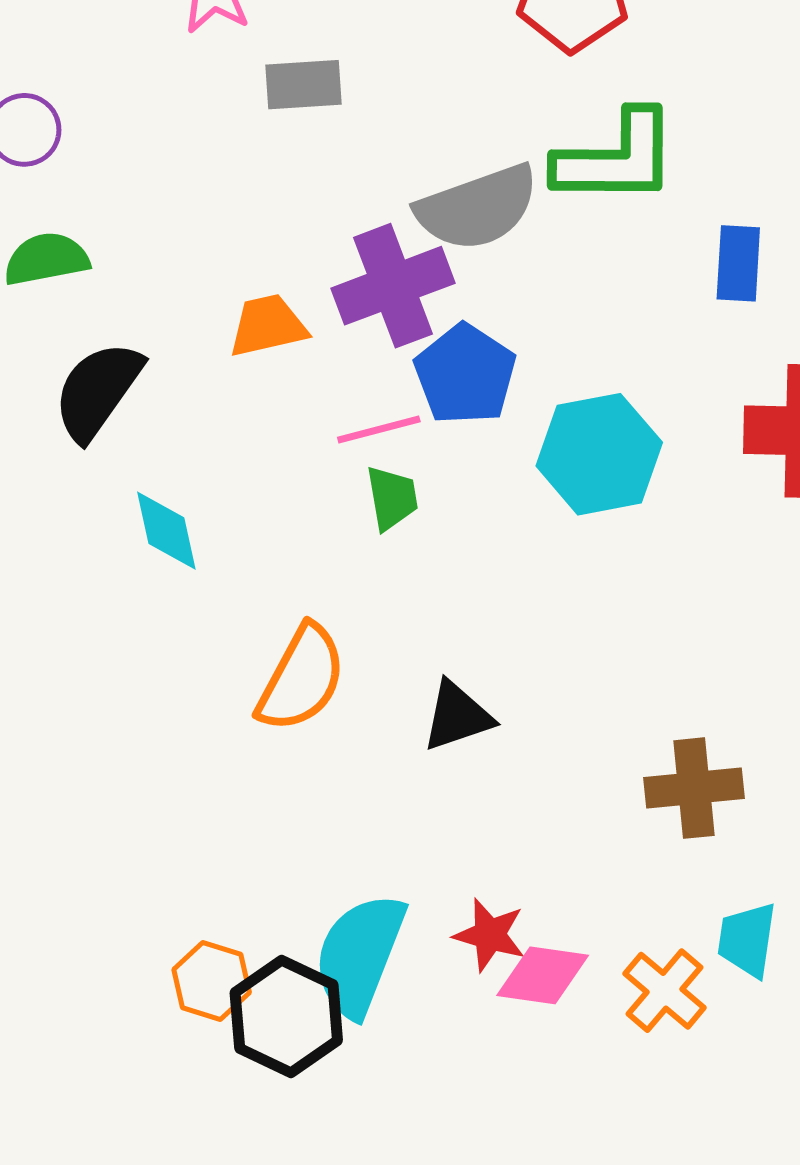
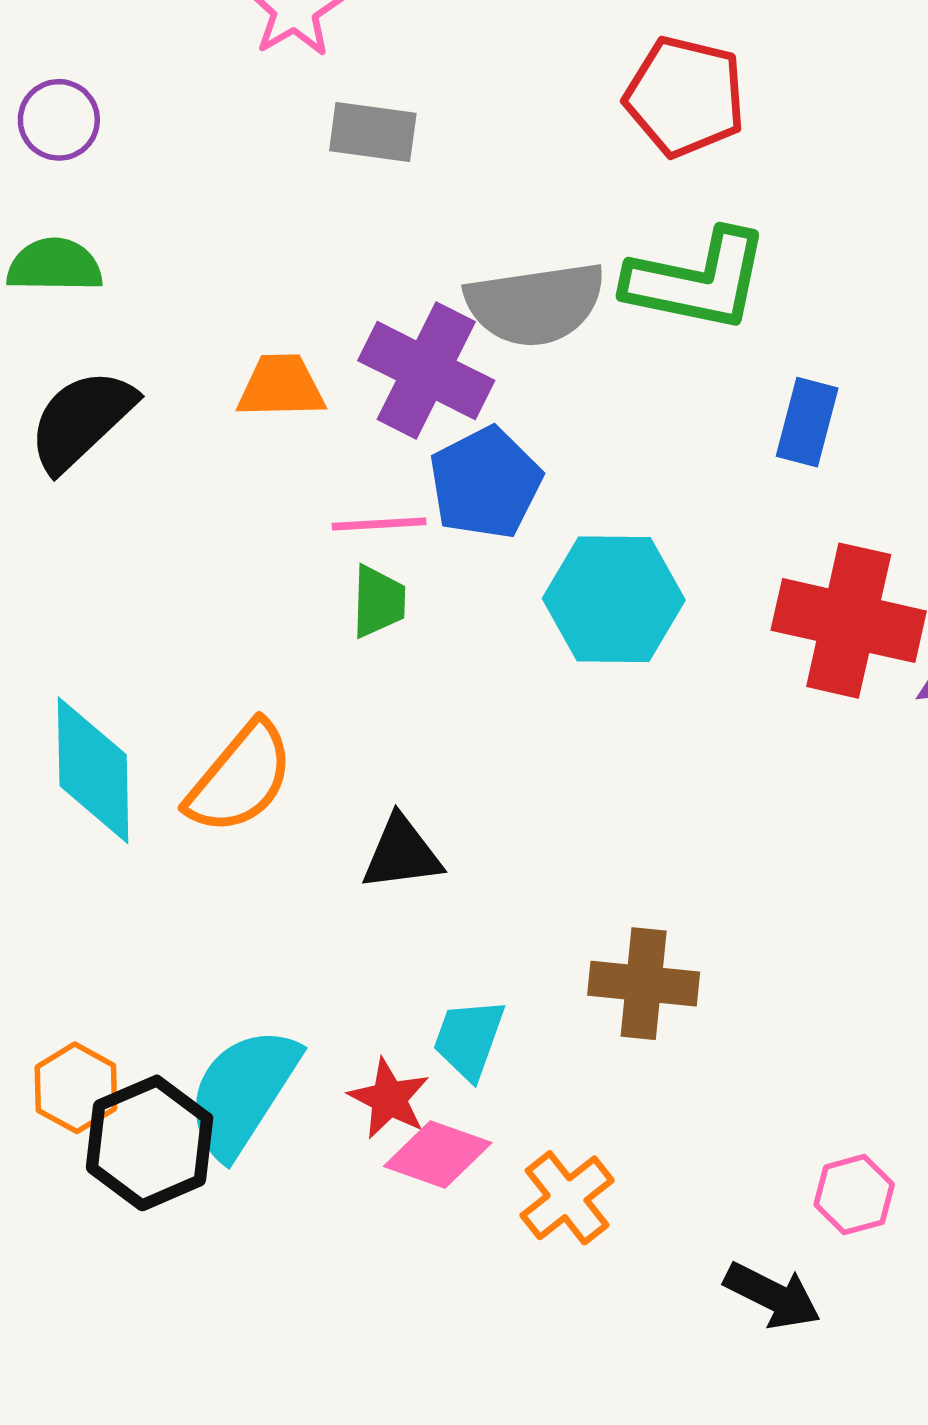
purple cross: (393, 286) -> (426, 370), turned 36
cyan diamond: (166, 531) -> (93, 770), moved, size x1.5
cyan trapezoid: (747, 940) -> (469, 1039), moved

